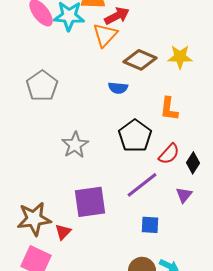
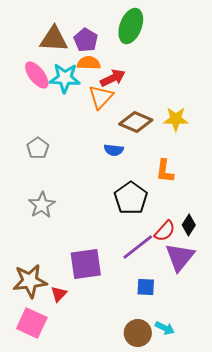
gray pentagon: (42, 86) -> (38, 148), size x0.7
gray star: (75, 145) -> (42, 205), moved
red semicircle: (169, 154) -> (165, 231), moved
purple triangle: (184, 195) -> (180, 257), size x1.8

